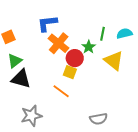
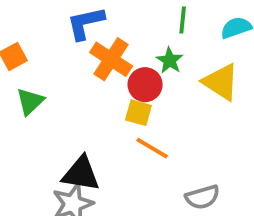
green line: (102, 34) -> (183, 20), moved
black triangle: (21, 79) -> (81, 174), moved
orange line: (61, 91) -> (152, 148), moved

